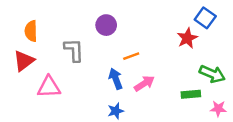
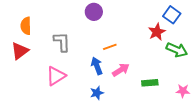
purple circle: (106, 25) -> (94, 12), moved
green arrow: (212, 74) -> (177, 50), moved
pink triangle: (49, 87) -> (56, 76), moved, turned -30
green rectangle: (191, 94) -> (150, 83), moved

